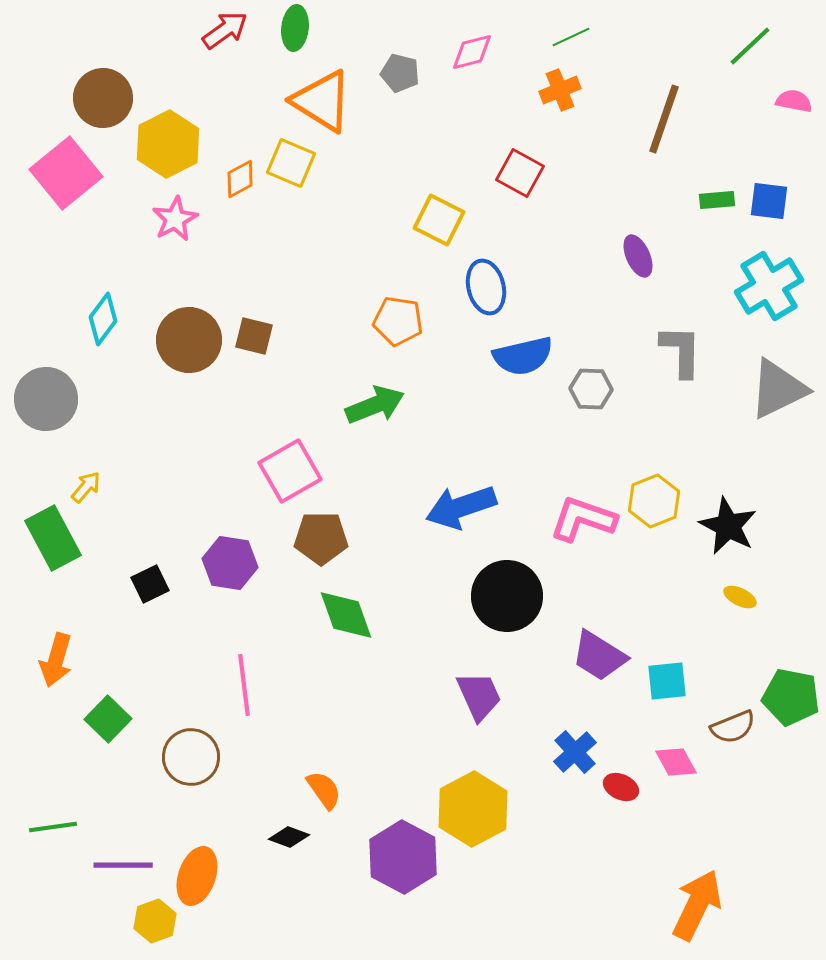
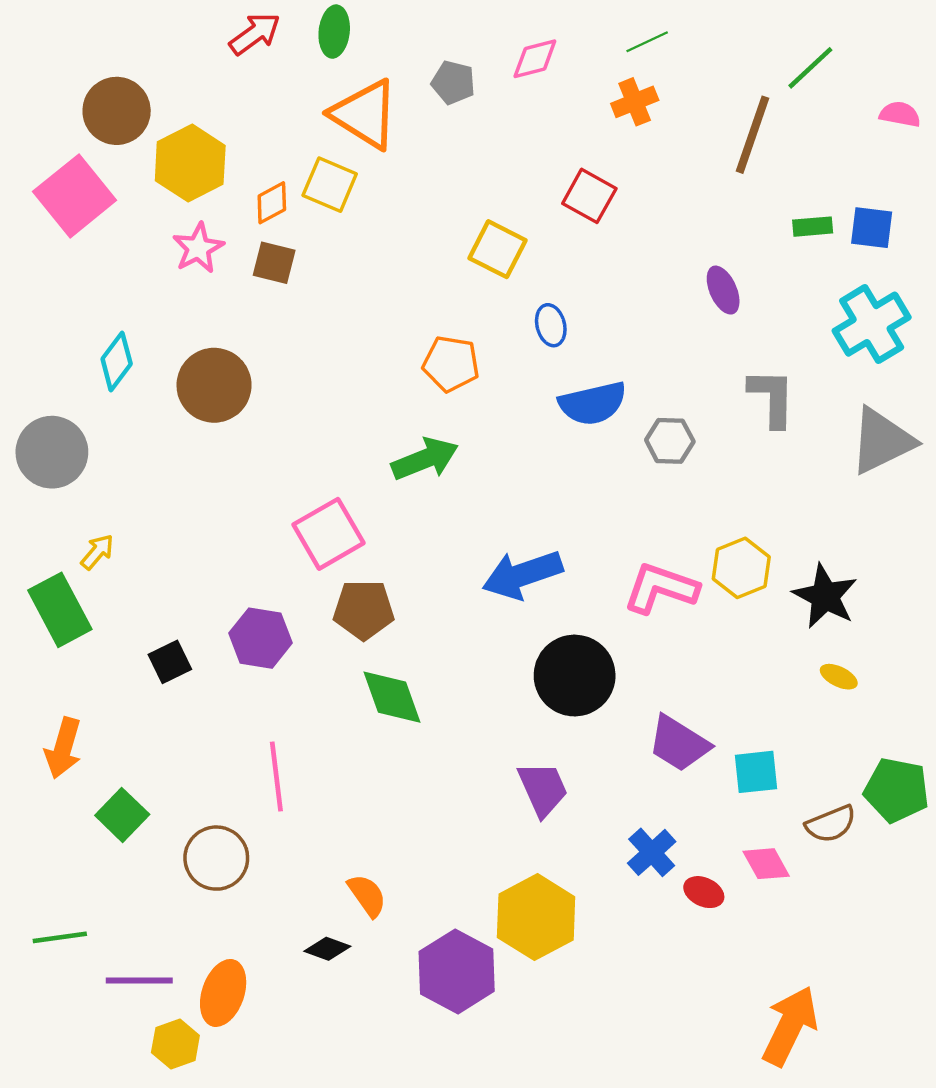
green line: (750, 46) -> (810, 68), moved
blue ellipse: (486, 287) -> (551, 325), size x0.7
brown square: (254, 336) -> (274, 263), moved

